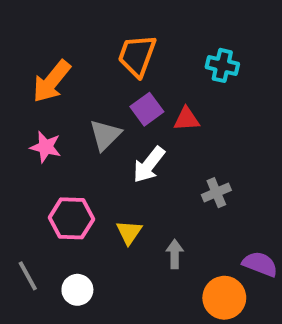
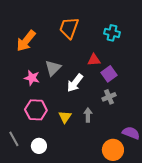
purple square: (147, 109) -> (109, 74), moved
pink star: (46, 147) -> (32, 78), moved
gray arrow: (175, 254) -> (88, 115), moved

